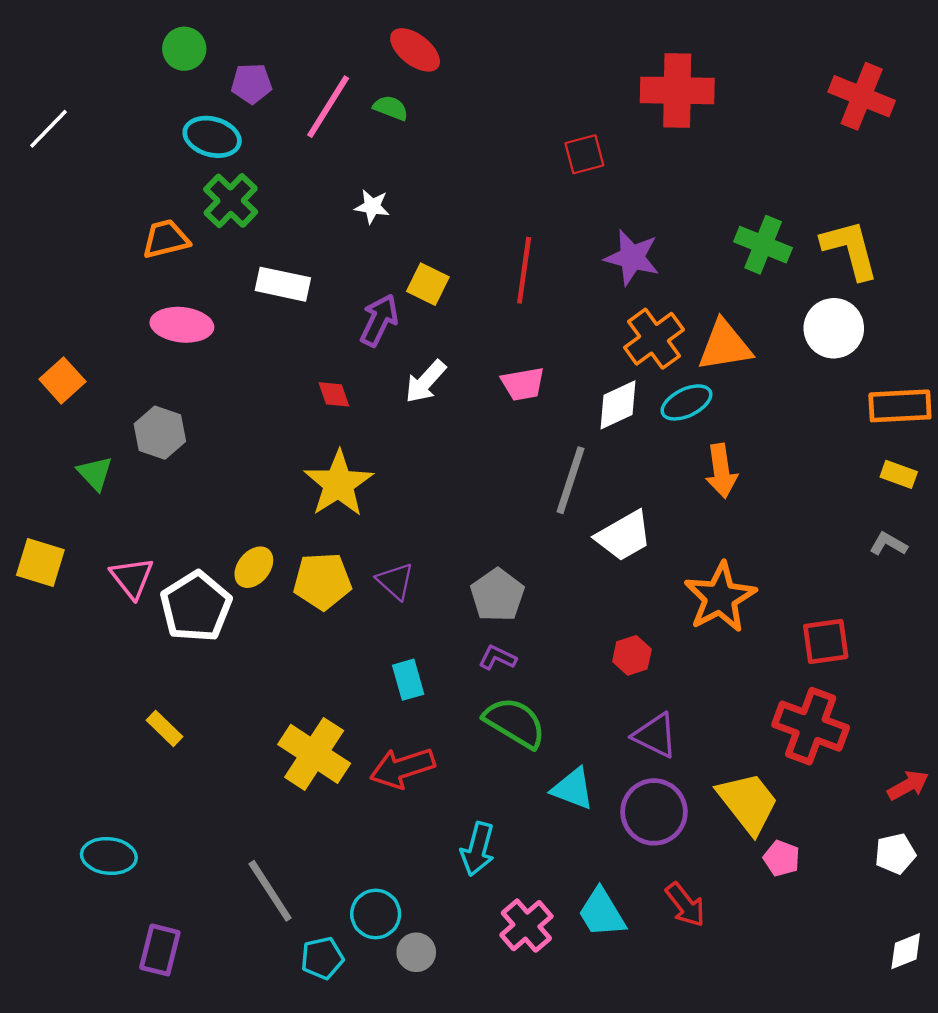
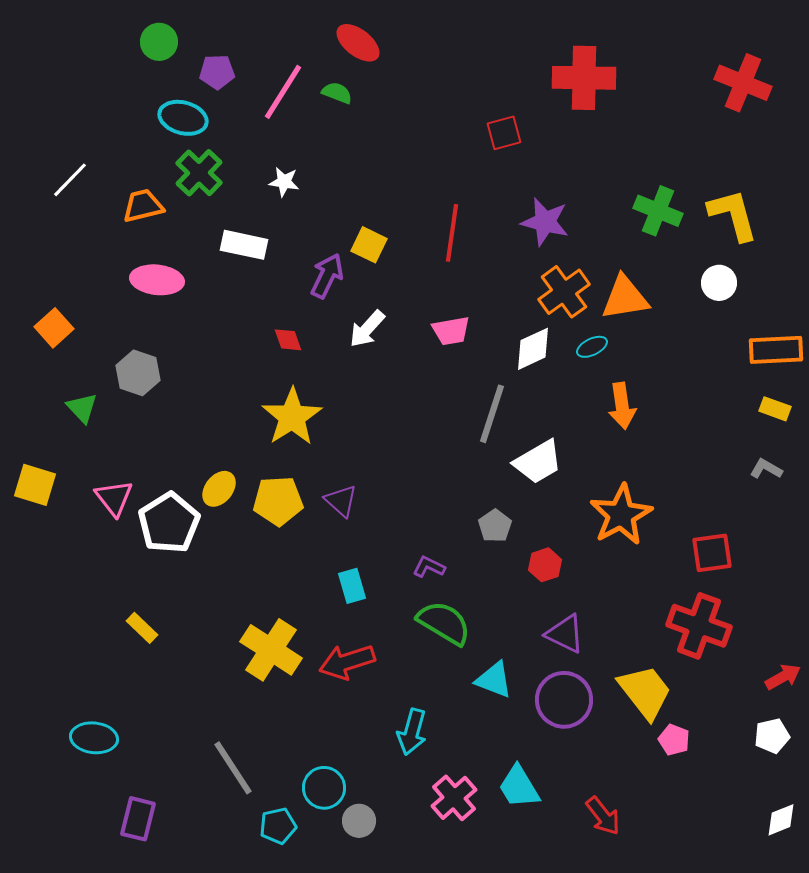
white line: (49, 129) -> (70, 180), moved
white star: (372, 206) -> (284, 182), moved
white circle: (834, 328) -> (719, 283), size x0.7
cyan ellipse: (686, 402) -> (592, 347), size x0.7
gray pentagon: (497, 595) -> (495, 526), moved, size x0.7
red arrow: (685, 905) -> (603, 816), moved

